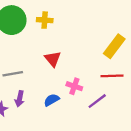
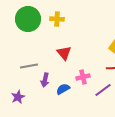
pink cross: (74, 86) -> (83, 77), turned -32
purple arrow: (20, 99) -> (45, 80), moved

